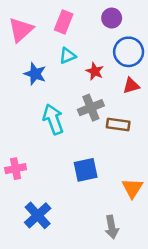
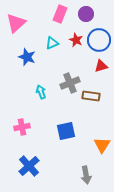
pink rectangle: (64, 22) -> (60, 14), moved
red star: (95, 71) -> (76, 40), moved
cyan arrow: (53, 119) -> (41, 92), size x0.6
pink cross: (16, 169) -> (22, 127), moved

